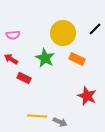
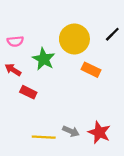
green star: (45, 58) -> (44, 59), moved
red star: (87, 96) -> (99, 132), moved
gray arrow: (60, 122) -> (71, 131), moved

